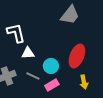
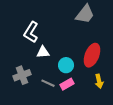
white L-shape: (16, 33) -> (31, 32), turned -135
gray line: (33, 76) -> (48, 83), moved

